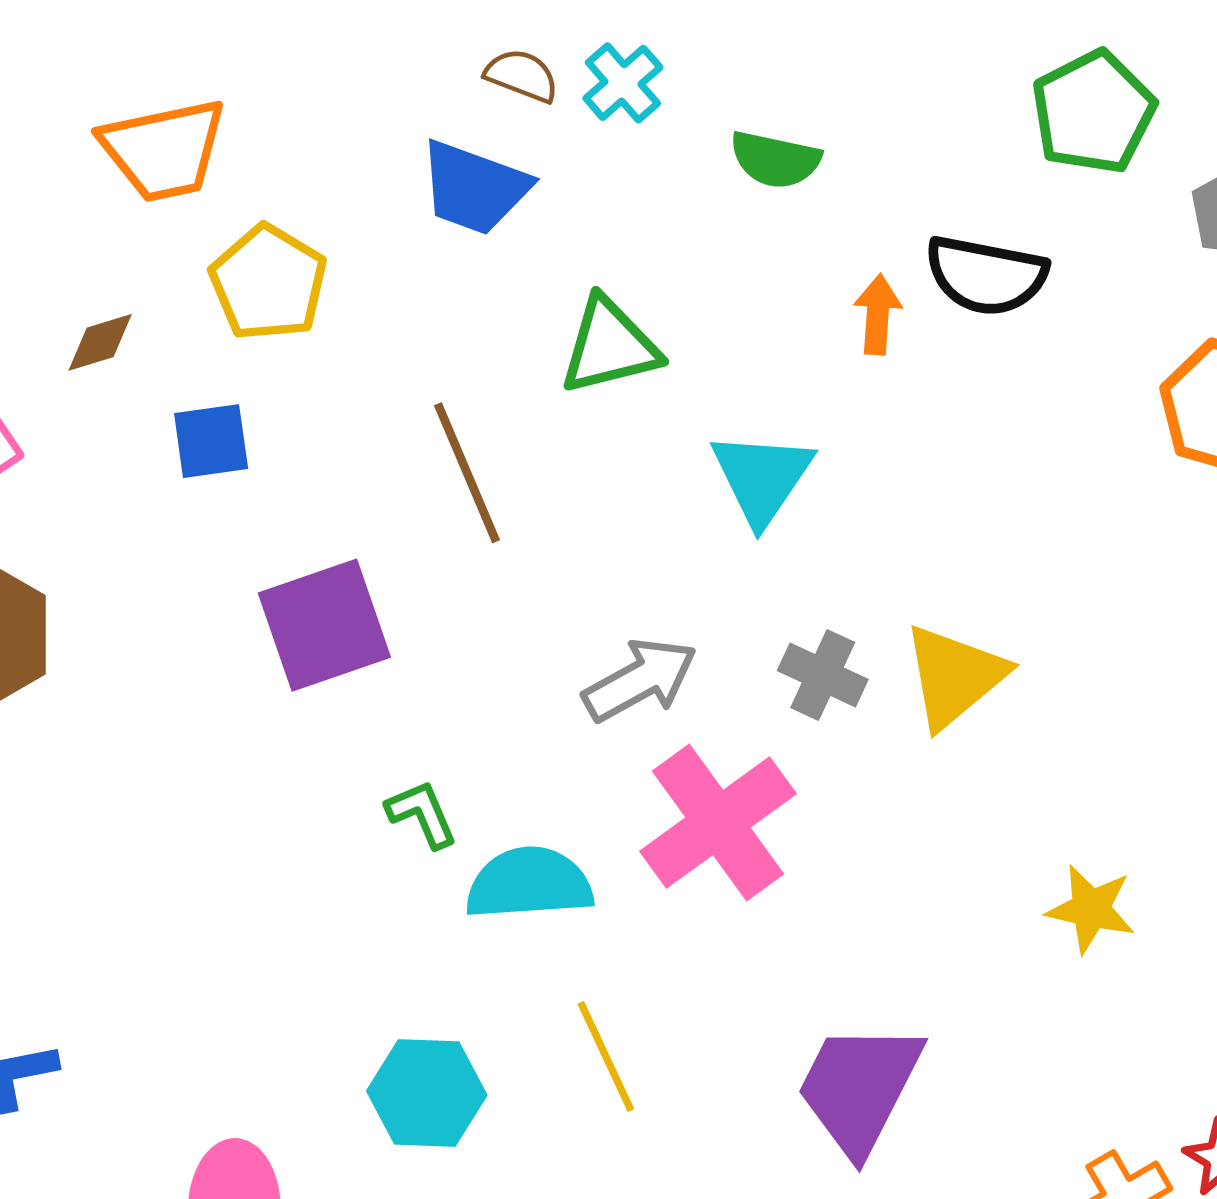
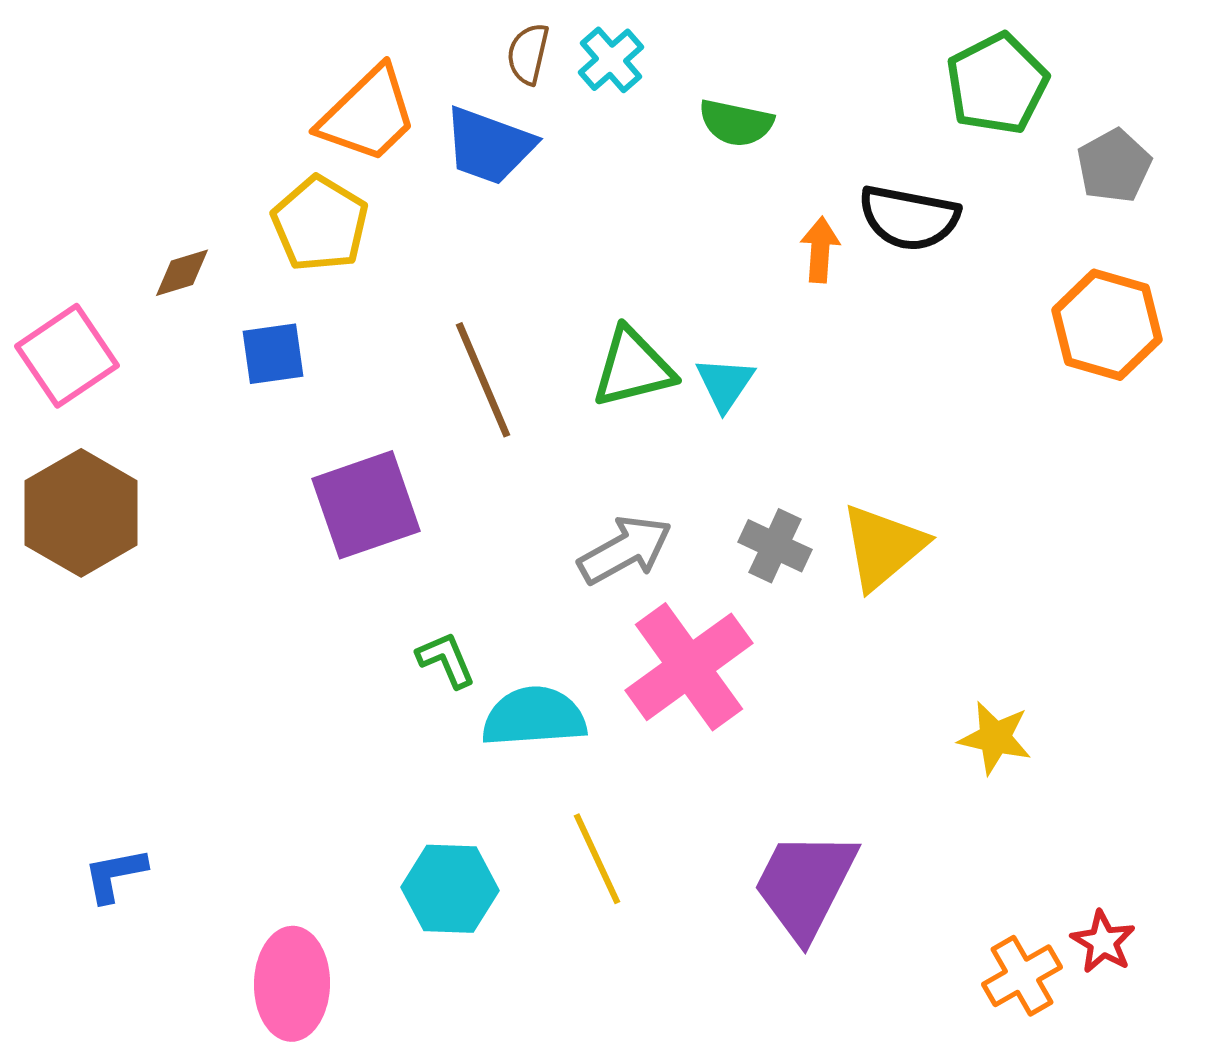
brown semicircle: (522, 76) -> (528, 54), turned -98
orange trapezoid: (164, 150) -> (368, 115), moved, turned -32
green triangle: (610, 346) -> (633, 368), moved
cyan triangle: (762, 478) -> (725, 384), size x0.7

